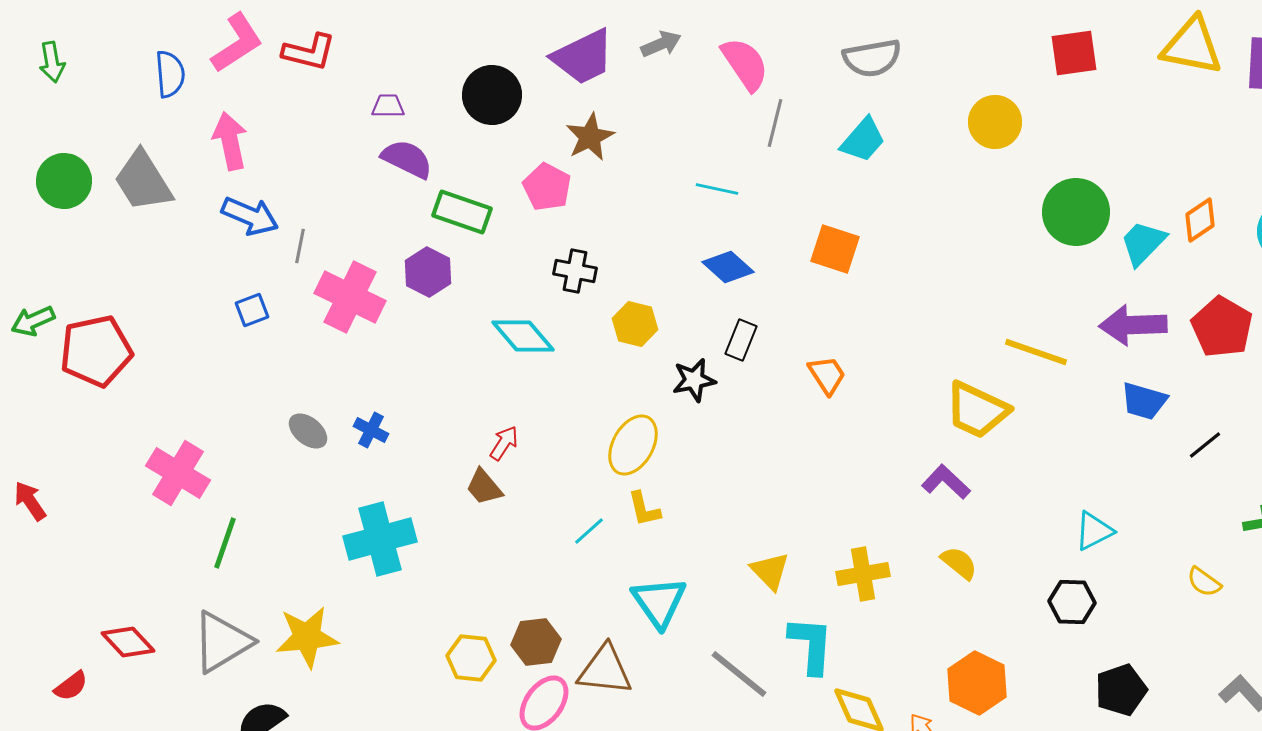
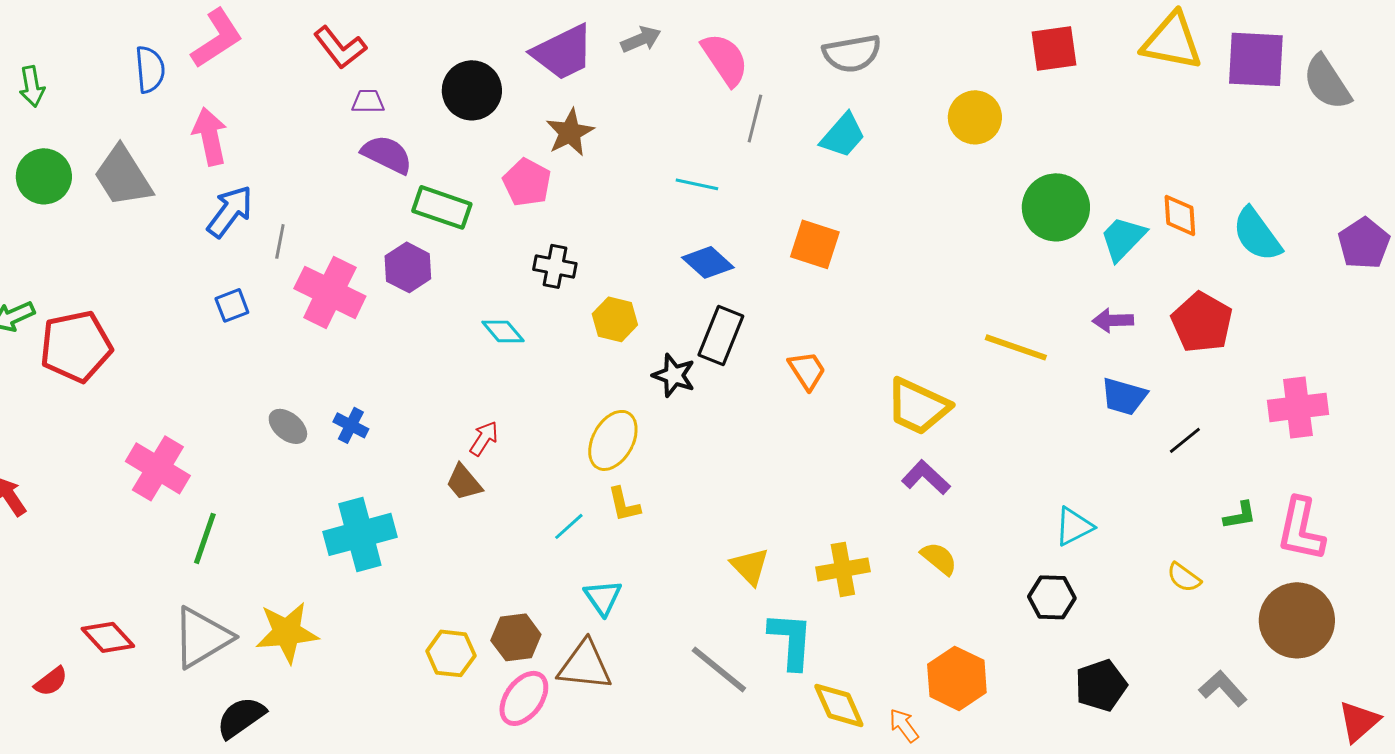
red L-shape: (309, 52) -> (340, 47), moved, turned 38
green arrow: (52, 62) -> (32, 86), moved
blue arrow: (250, 216) -> (230, 211), turned -76
orange diamond: (1200, 220) -> (1180, 215), turned -60
purple arrow: (1133, 325) -> (1113, 320), size x0.6
cyan diamond: (523, 336) -> (503, 331), size x0.7
black rectangle: (741, 340) -> (721, 335), size x1.4
black star: (694, 380) -> (674, 375), turned 30
yellow trapezoid: (977, 410) -> (918, 406), moved
cyan triangle: (659, 602) -> (603, 597), moved, size x0.7

